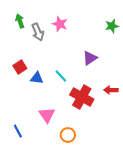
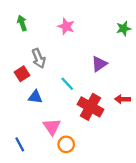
gray arrow: (38, 32) -> (39, 58), moved
blue triangle: (37, 78) -> (35, 97), moved
orange circle: (68, 135) -> (66, 144), moved

